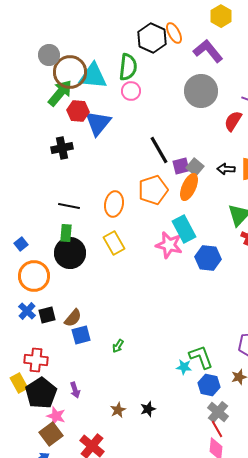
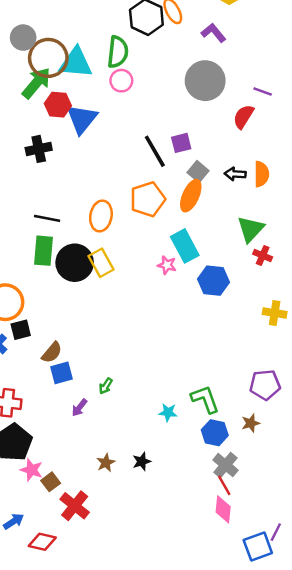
purple L-shape: (208, 51) -> (214, 33), size x0.7
purple square: (181, 166) -> (181, 143), moved
green rectangle: (66, 233) -> (43, 251), size x1.4
pink star: (169, 245) -> (167, 265), size x0.6
black circle: (70, 253) -> (75, 263), moved
black square: (47, 315) -> (21, 330), moved
cyan star: (184, 367) -> (168, 412), moved
purple arrow: (75, 390) -> (79, 408), moved, turned 56
brown square: (51, 434) -> (51, 482), moved, size x0.7

